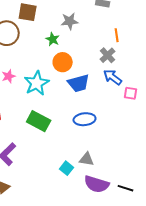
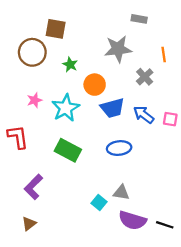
gray star: (70, 21) -> (118, 49), moved, size x1.4
orange line: (117, 35) -> (164, 55), moved
green star: (53, 39) -> (70, 65), moved
blue arrow: (113, 77) -> (144, 115), moved

